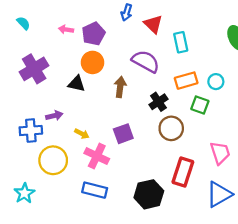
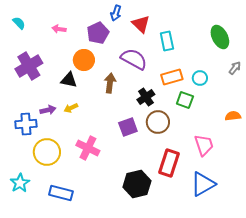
purple pentagon: (94, 34) -> (98, 33), moved
yellow arrow: (82, 134) -> (71, 108), moved, turned 128
purple square: (123, 134) -> (128, 127), moved
blue rectangle: (95, 190) -> (61, 193), moved

